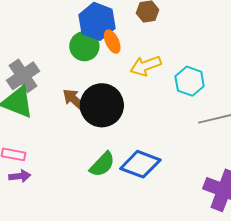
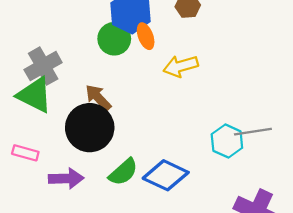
cyan hexagon: (190, 81) -> (227, 141), moved
black circle: (102, 105) -> (90, 128), moved
purple arrow: (20, 176) -> (66, 178), moved, size x1.4

